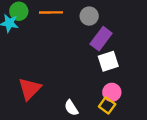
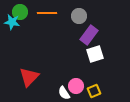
pink circle: (112, 92) -> (76, 86), moved
yellow square: (107, 105) -> (94, 91), turned 32

